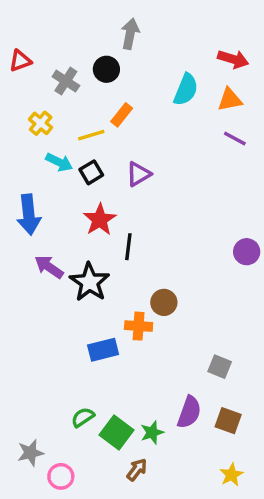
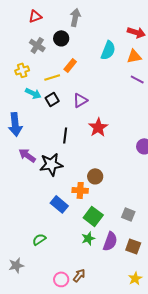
red triangle: (20, 61) -> (35, 16), moved
yellow cross: (41, 123) -> (22, 70), turned 32
red star: (100, 220) -> (98, 127), moved
black line: (128, 247) -> (65, 135), moved
black star: (90, 282) -> (51, 164), turned 30
blue rectangle: (103, 350) -> (59, 204), turned 54
green semicircle: (83, 417) -> (39, 239), moved
green square: (117, 432) -> (93, 216), moved
green star: (152, 432) -> (88, 238), moved
pink circle: (61, 476) -> (61, 279), moved

